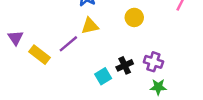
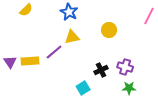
purple triangle: (16, 38) -> (10, 62), moved
yellow rectangle: (40, 55) -> (30, 61), turned -42
cyan square: (103, 76) -> (83, 88), moved

